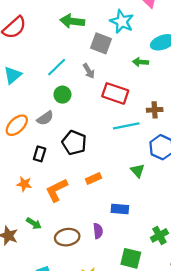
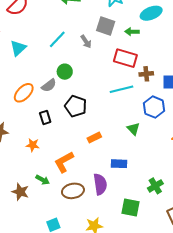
gray square: (101, 43) -> (106, 26), moved
red rectangle: (115, 93) -> (125, 58), moved
green circle: (62, 95) -> (65, 72), moved
black rectangle: (40, 154) -> (45, 118), turned -32
orange L-shape: (57, 190) -> (64, 162), moved
purple semicircle: (98, 231) -> (100, 184), size x1.5

